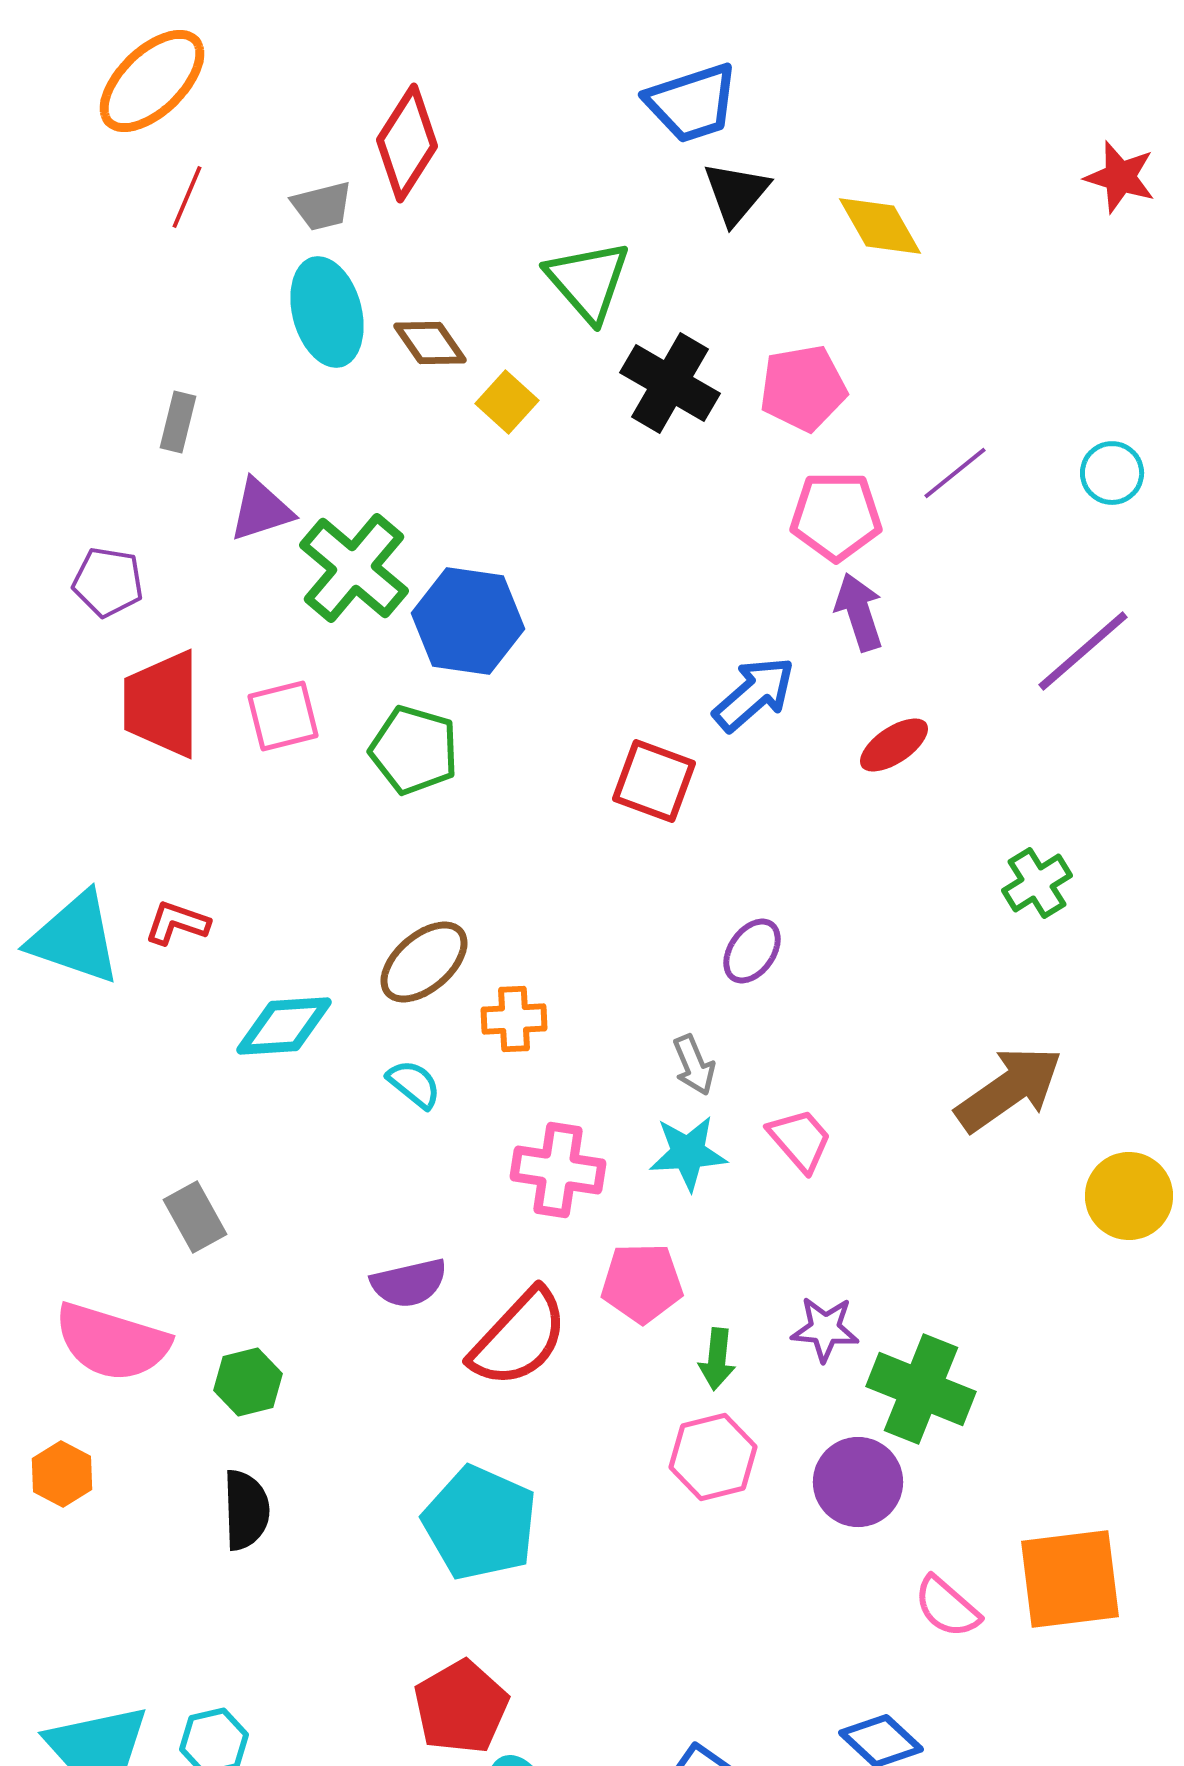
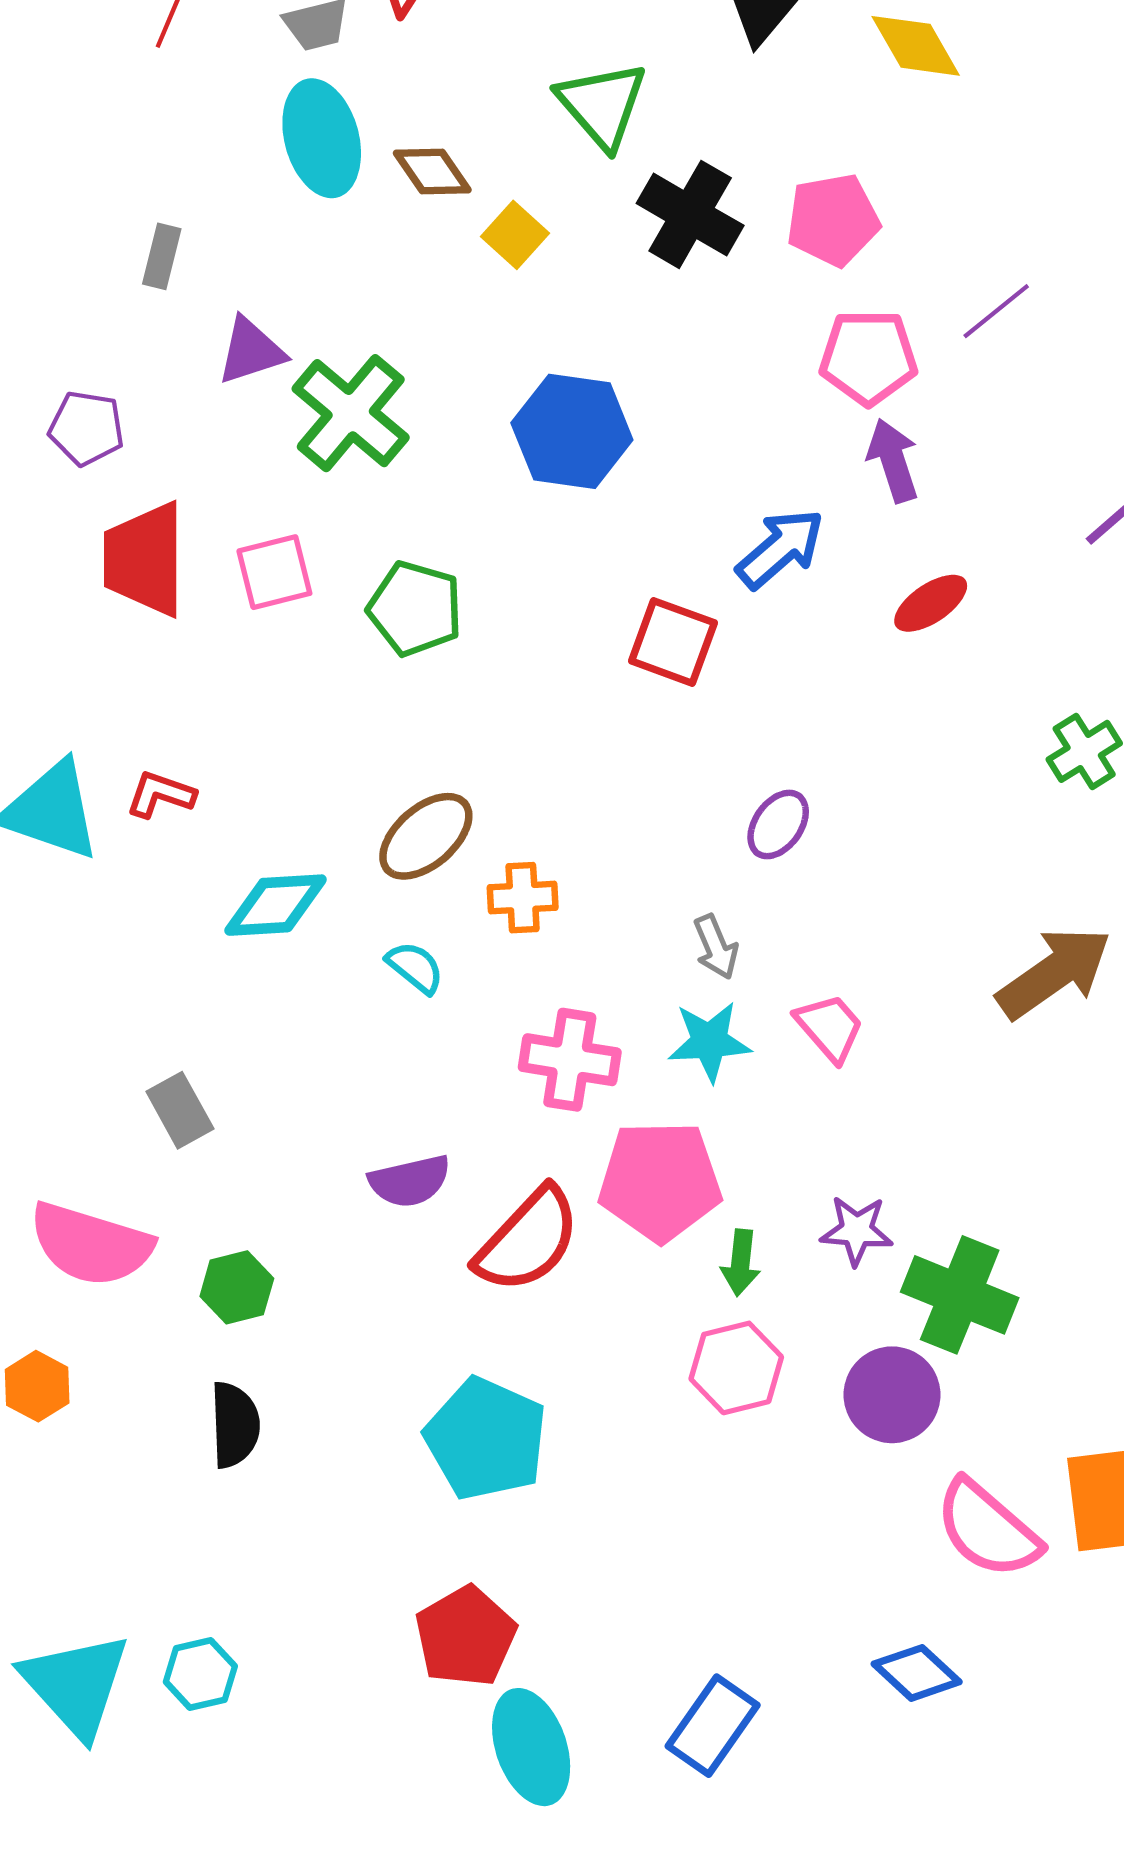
blue hexagon: (468, 621) -> (572, 431), moved
pink pentagon: (642, 1283) -> (660, 1181), size x1.4
pink semicircle: (947, 1607) -> (988, 1529), size x1.5

